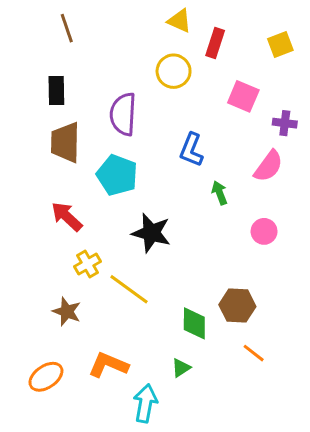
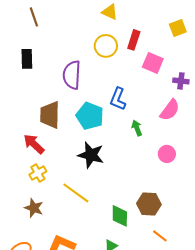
red rectangle: (215, 43) -> (134, 40), moved
brown trapezoid: (65, 142) -> (50, 115), moved
cyan pentagon: (117, 175) -> (90, 116), moved
yellow cross: (88, 264) -> (38, 173), moved

